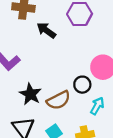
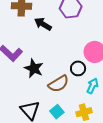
black star: (30, 94) -> (34, 68), moved

